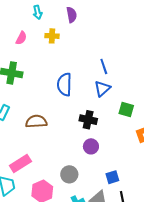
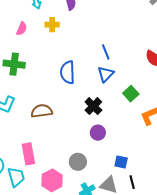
green square: (126, 110) -> (131, 94), turned 35
black cross: (88, 120) -> (93, 106), turned 36
pink rectangle: (20, 164) -> (28, 154), turned -65
blue square: (112, 177) -> (121, 162), turned 32

